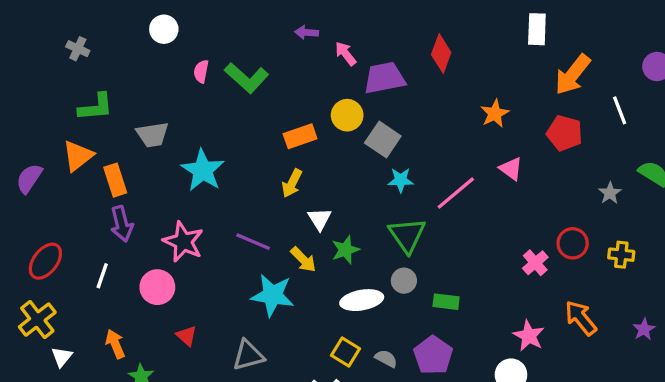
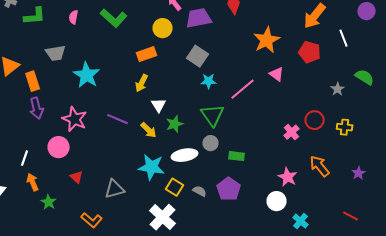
pink semicircle: (201, 71) -> (74, 17), moved
green L-shape: (96, 107) -> (35, 16), moved
orange star: (495, 114) -> (267, 40), size x1.5
yellow circle: (347, 115) -> (163, 28), moved
white line: (102, 276) -> (25, 158), moved
cyan star: (273, 295) -> (152, 167), moved

